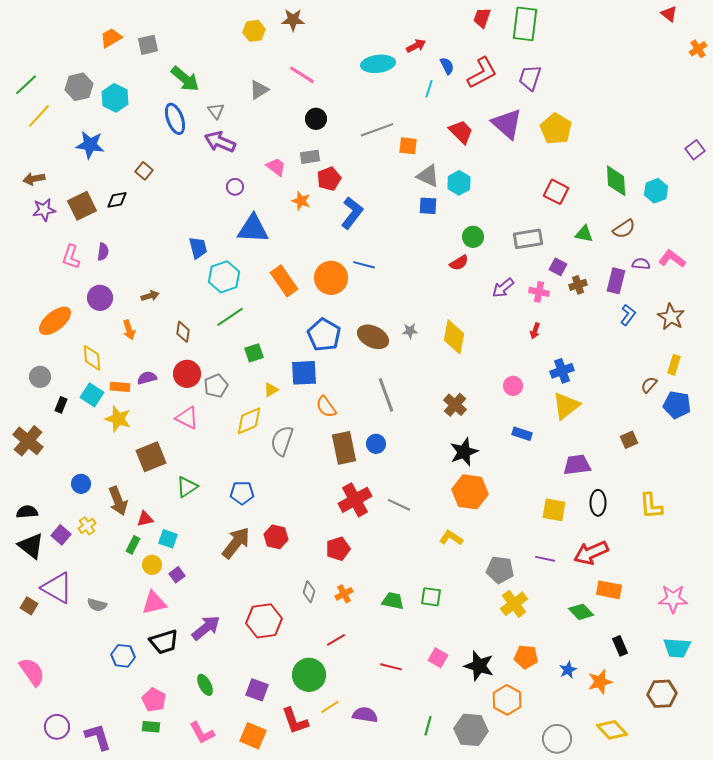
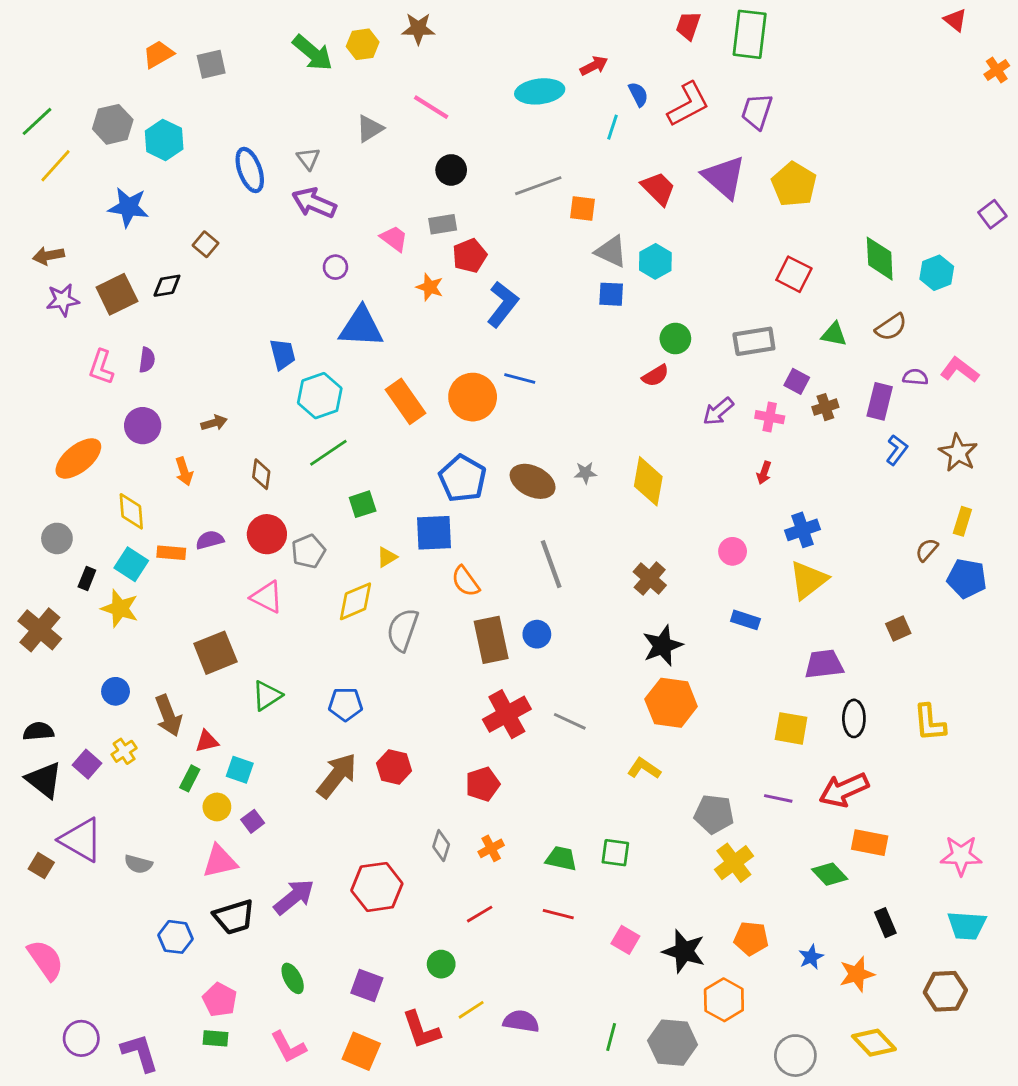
green arrow: (185, 79) -> (313, 53), moved
yellow star: (118, 419) -> (120, 608), moved
red line: (391, 667) -> (558, 914), moved
green circle: (309, 675) -> (441, 964), size x0.6

